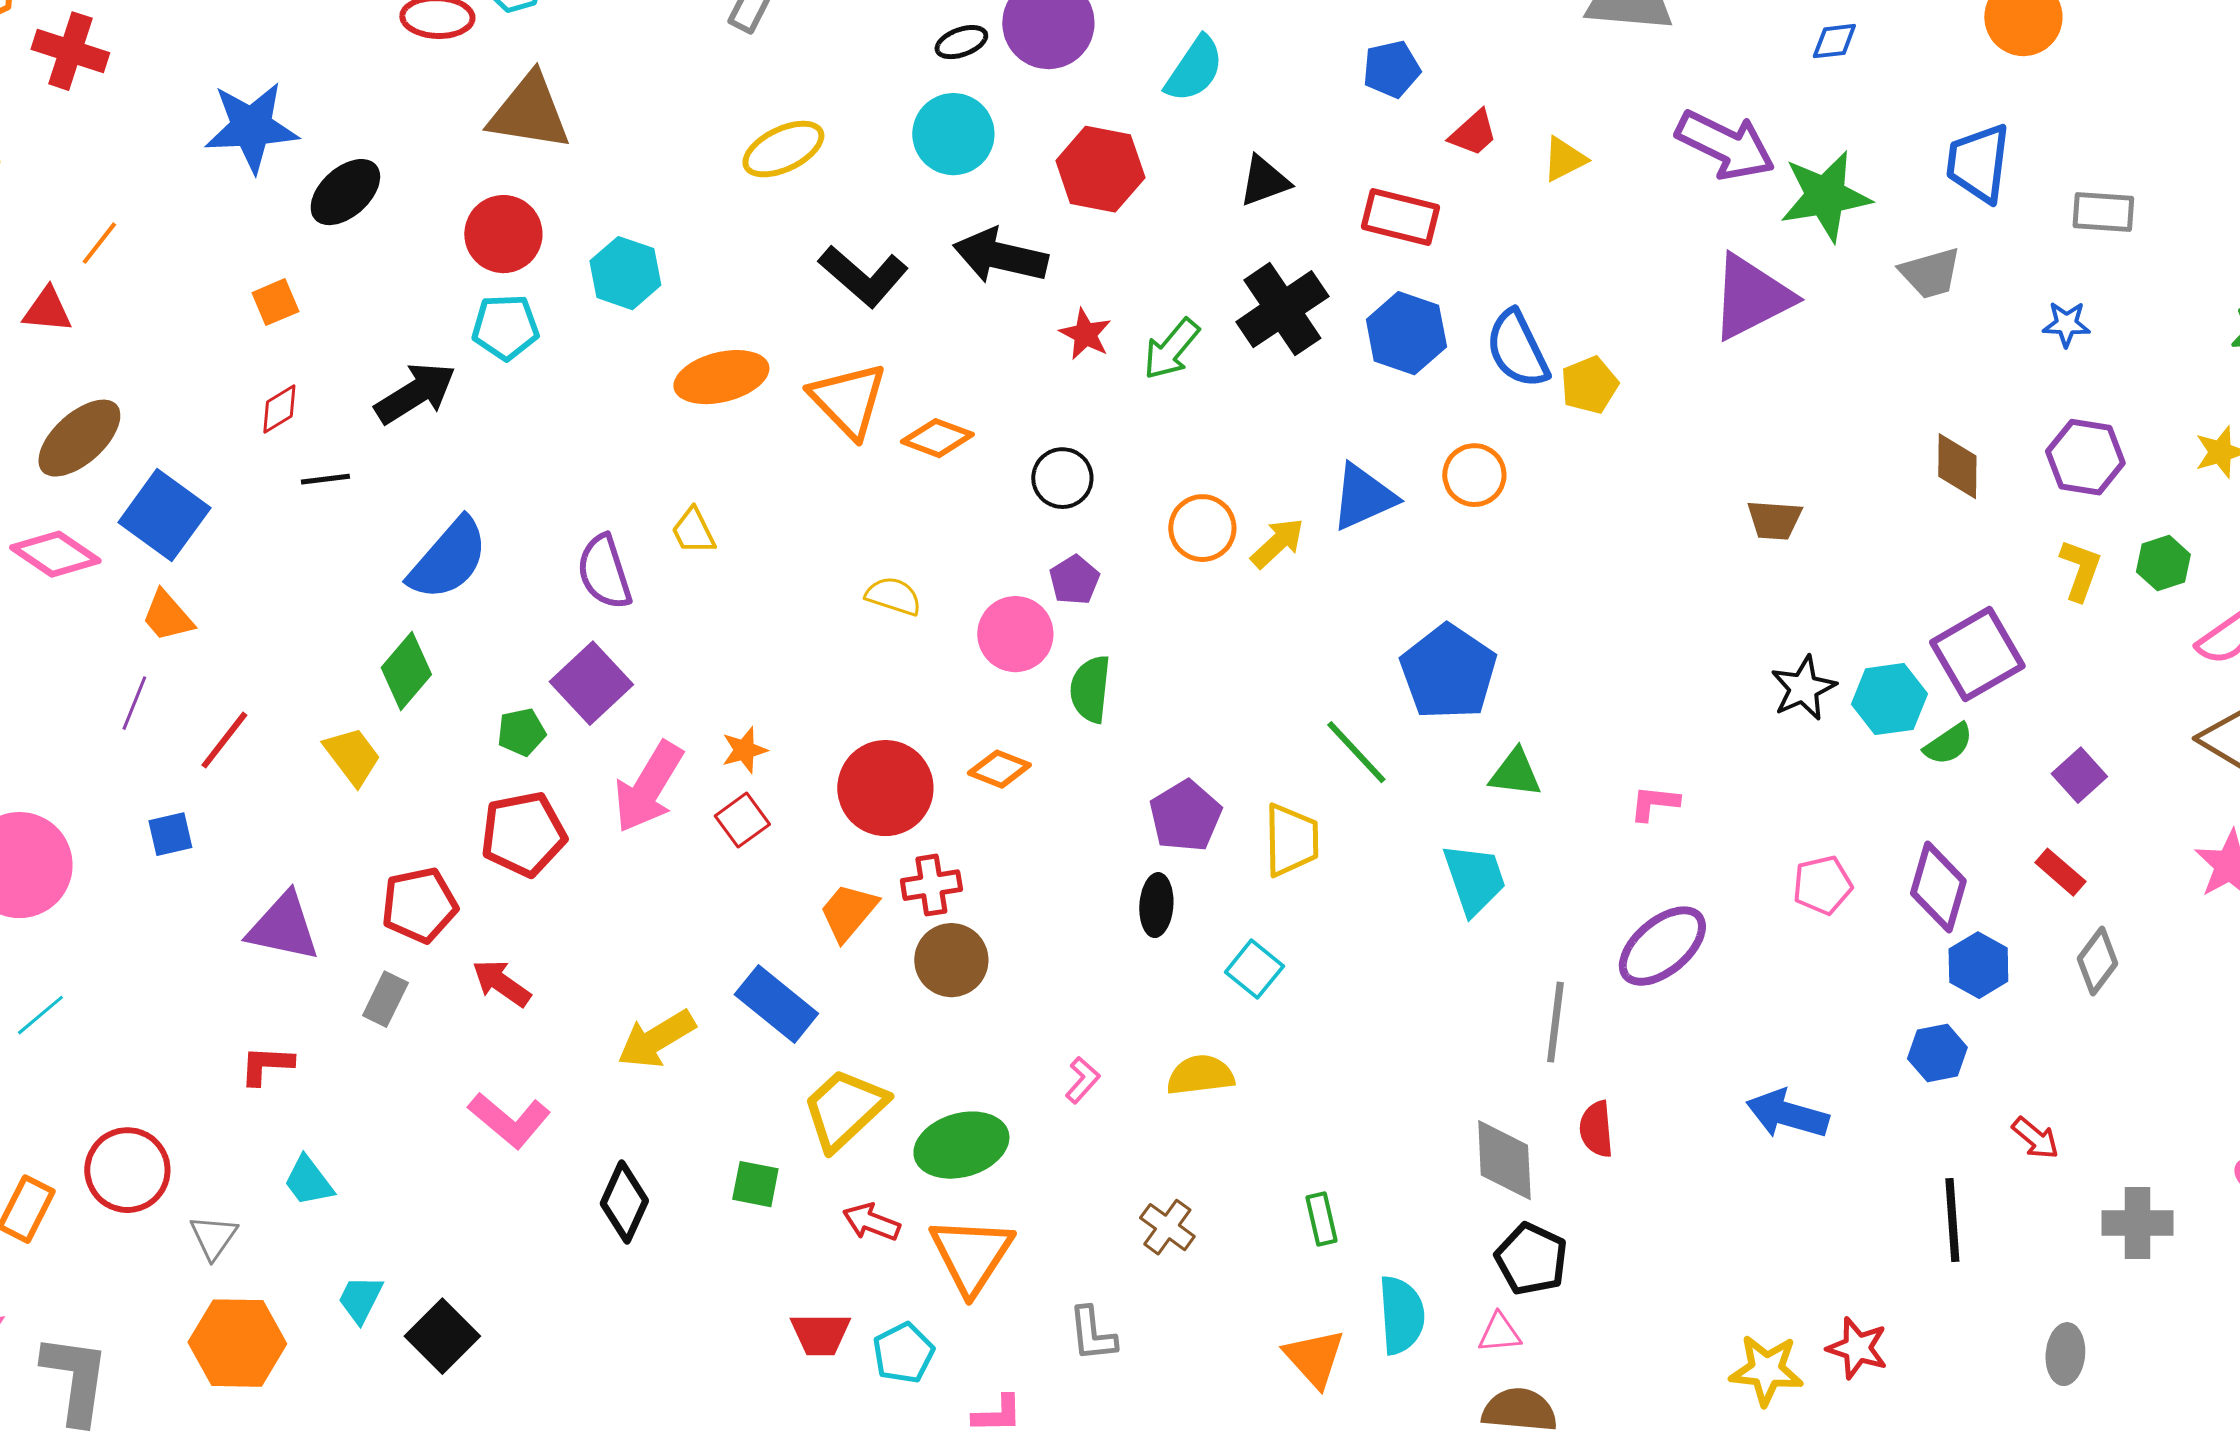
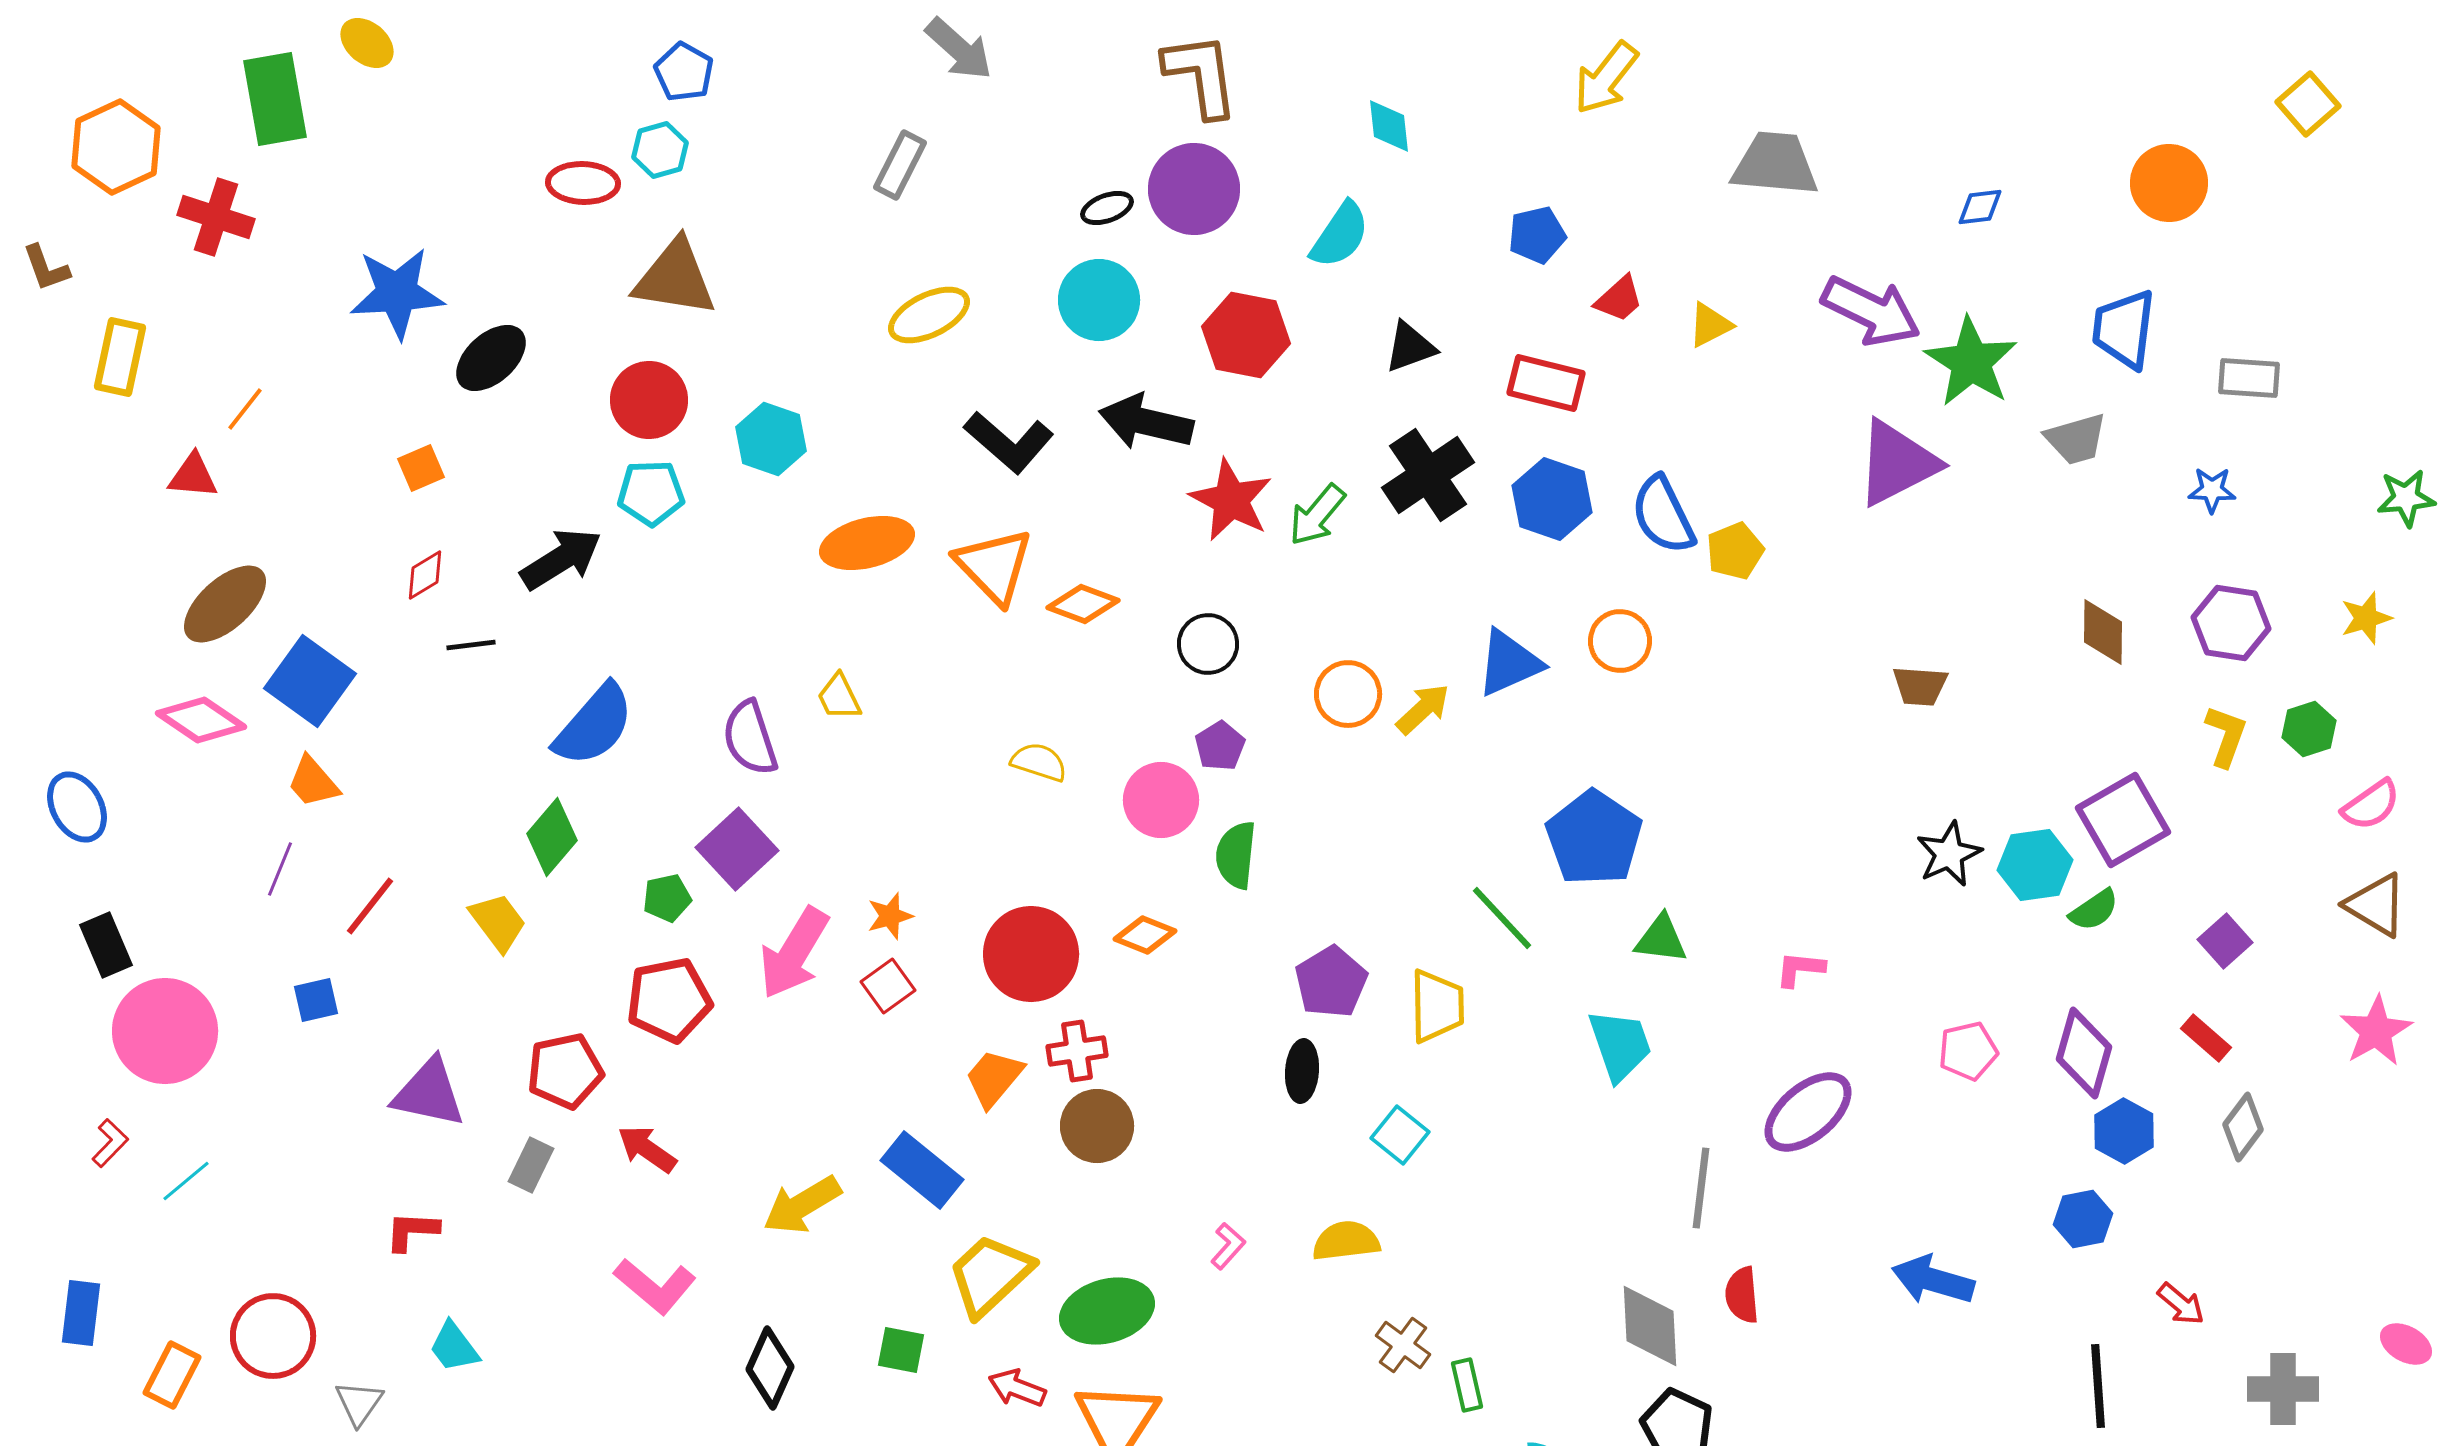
green star: (1825, 196) -> (1971, 362), turned -30
red star: (1085, 334) -> (1231, 500), size x1.6
brown cross: (1167, 1227) -> (1403, 1345), moved

